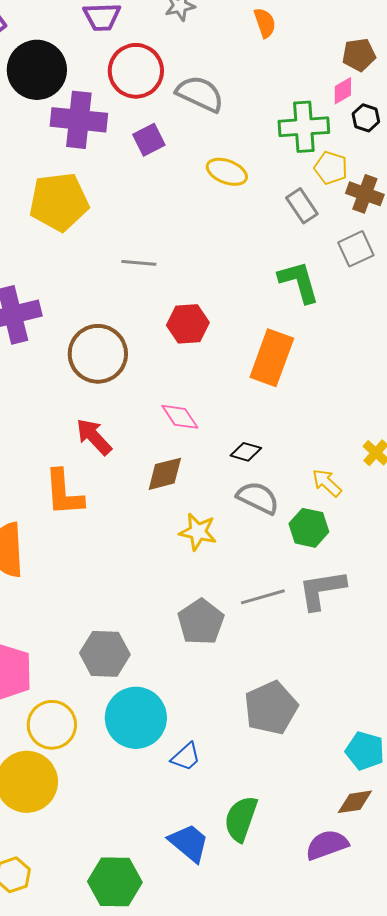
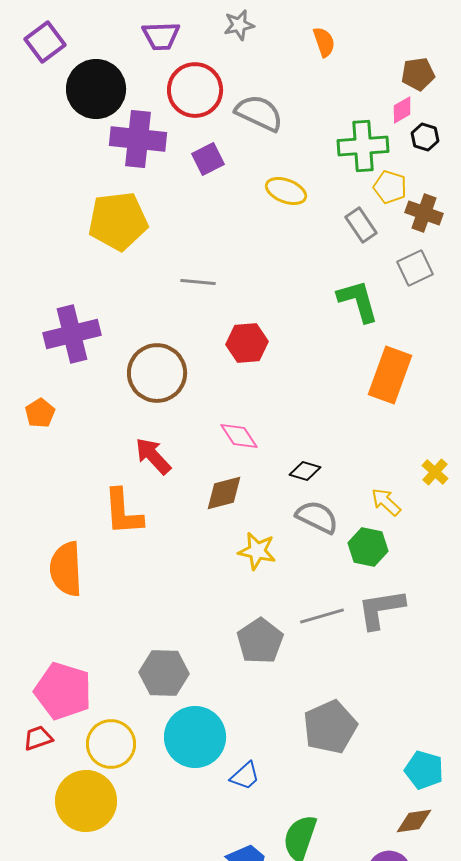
orange rectangle: (272, 358) -> (390, 375), moved

